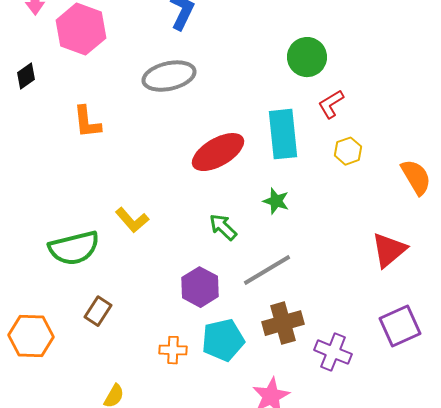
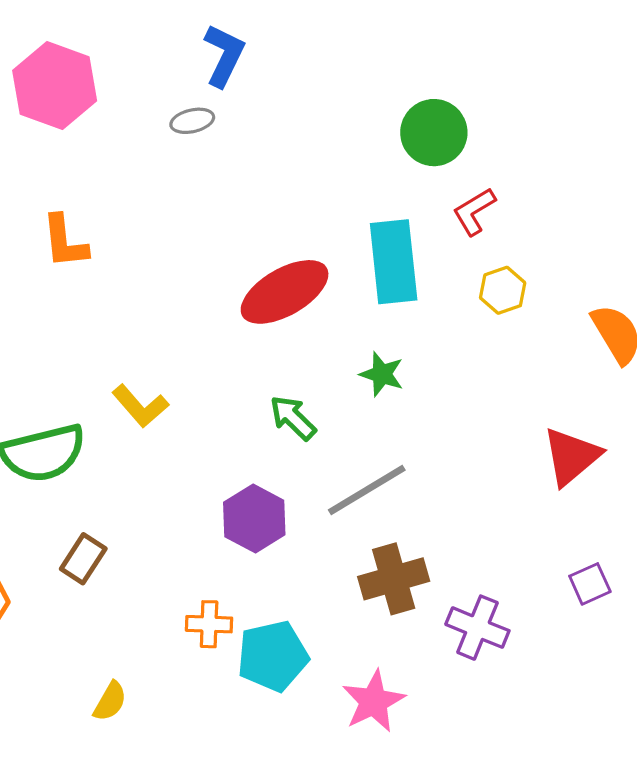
gray ellipse: (169, 76) -> (192, 121), moved, size x0.5
purple square: (400, 326) -> (590, 584), size x0.6
cyan pentagon: (223, 340) -> (273, 656), moved

